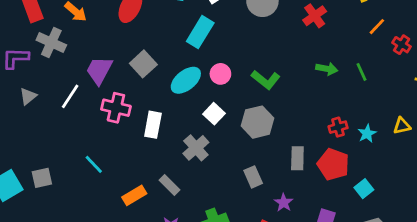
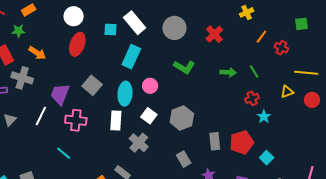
cyan ellipse: (186, 80) -> (125, 94), turned -40
green L-shape: (266, 80) -> (184, 67), moved
white rectangle: (153, 125) -> (116, 121), moved
yellow triangle: (402, 126) -> (287, 92), moved
red cross: (338, 127) -> (252, 98), moved
cyan line: (94, 164) -> (64, 153), moved
red pentagon: (333, 164) -> (242, 142), turned -30

